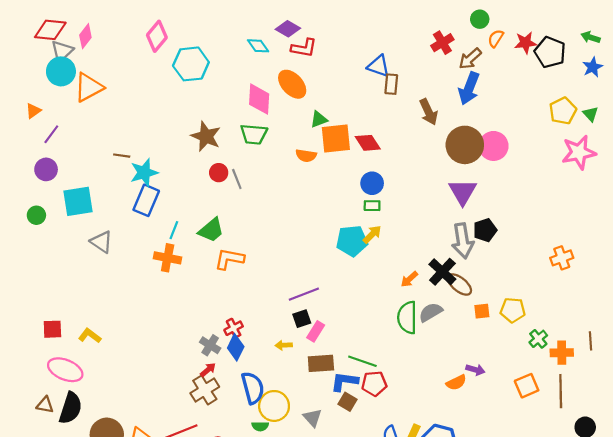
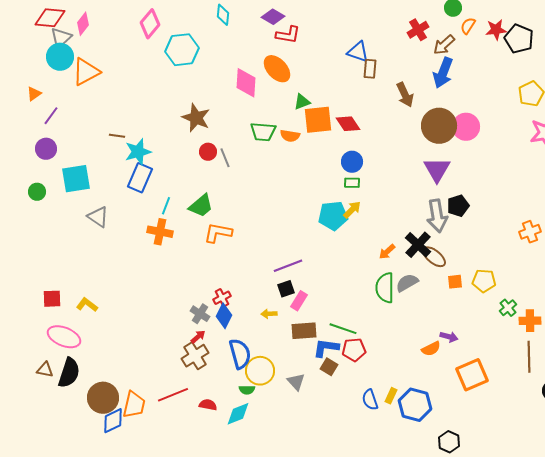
cyan diamond: (258, 46) -> (223, 15), moved, turned 40
green trapezoid: (254, 134) -> (263, 132), moved
orange square: (527, 386) -> (472, 375), moved, size x1.4

